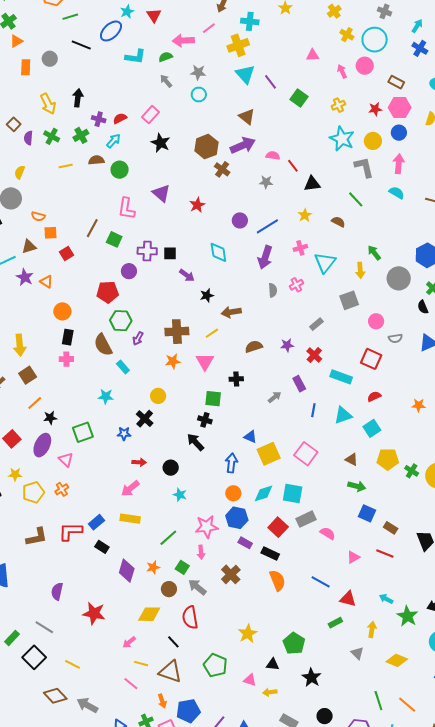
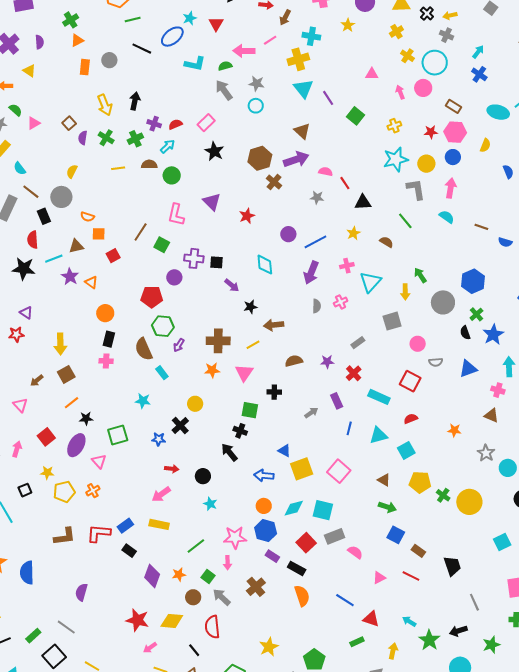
gray arrow: (166, 81) -> (224, 90), size x1.5
cyan star: (342, 139) -> (396, 159), turned 30
blue arrow: (231, 463) -> (264, 476), turned -96
red star: (94, 613) -> (137, 620), moved

